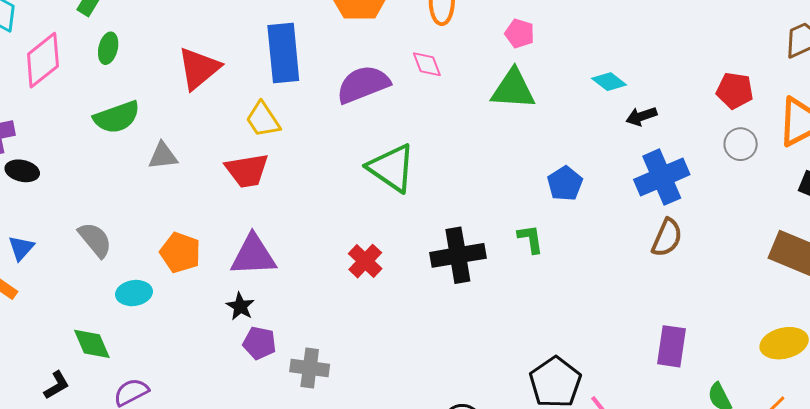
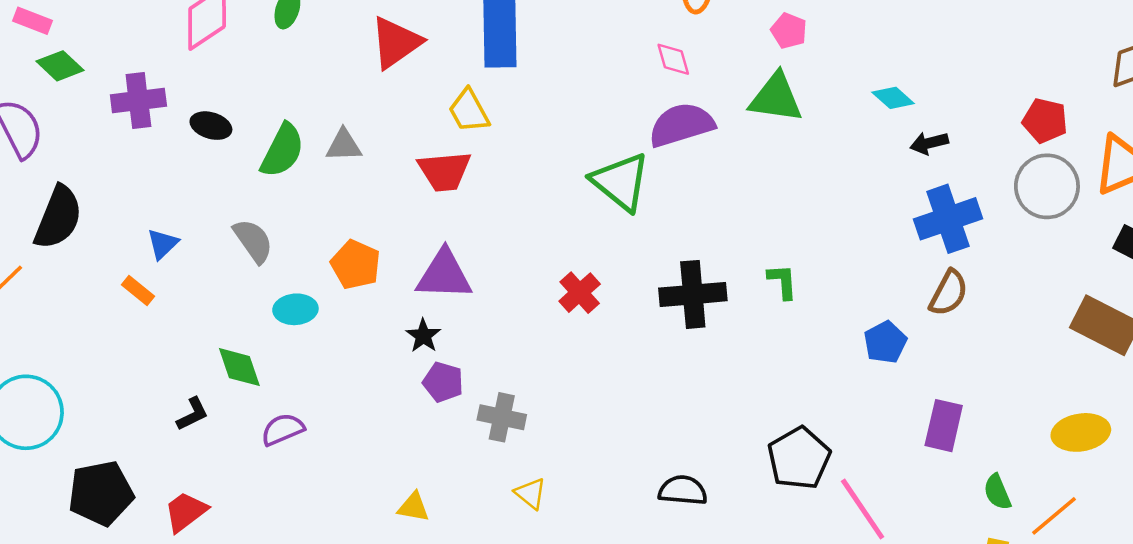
purple semicircle: (363, 84) -> (681, 125), moved
green semicircle: (117, 117) -> (282, 150), moved, turned -48
gray circle: (741, 144) -> (1047, 186), size x1.6
black ellipse: (22, 171) -> (211, 126), moved
blue pentagon: (565, 183) -> (885, 342), moved

